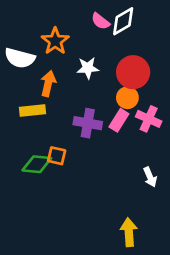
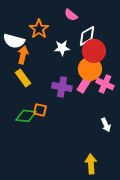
white diamond: (123, 21) -> (87, 36), moved
orange arrow: (48, 84) -> (23, 55), moved
orange circle: (127, 98) -> (90, 69), size x1.5
yellow rectangle: (33, 110) -> (23, 78), turned 60

